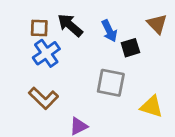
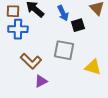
blue cross: (46, 53) -> (18, 29), turned 36
brown L-shape: (43, 98) -> (31, 61), moved

